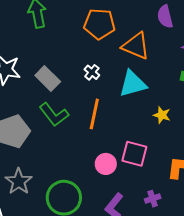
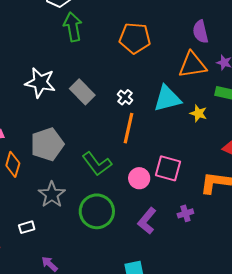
orange triangle: (136, 46) -> (193, 65), moved, turned -32
white cross: (92, 72) -> (125, 97), moved
green L-shape: (54, 115) -> (97, 164), moved
yellow star: (162, 115) -> (198, 113), moved

